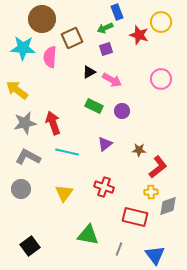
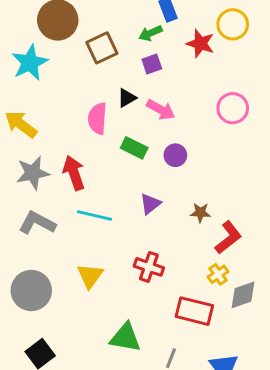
cyan star: (23, 48) -> (30, 63), turned -30
pink semicircle: (50, 57) -> (97, 118), moved
gray circle: (21, 189) -> (31, 290), moved, size x1.4
yellow cross: (151, 192) -> (218, 274), turned -32

